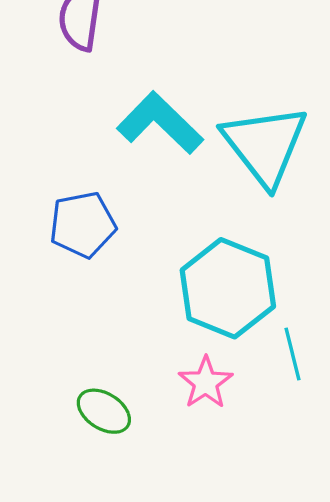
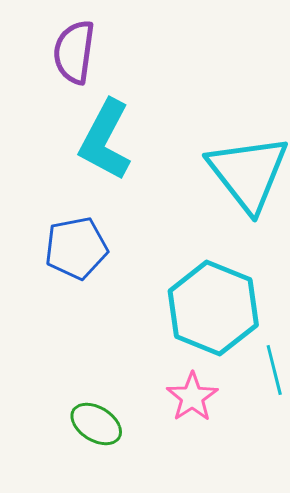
cyan L-shape: (160, 123) -> (105, 140), moved, turned -106

